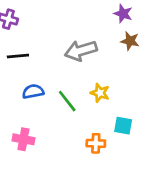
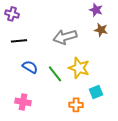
blue semicircle: (33, 91) -> (30, 67), turned 42
yellow star: (100, 93) -> (79, 68), size x1.5
cyan square: (123, 126) -> (96, 92), turned -32

